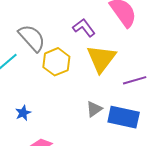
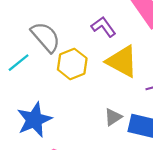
yellow triangle: (101, 59) -> (122, 61), turned -40
blue star: (23, 113) -> (34, 120), size x2.0

